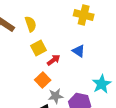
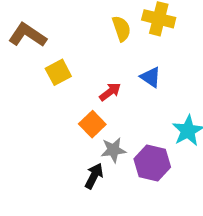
yellow semicircle: (31, 24) -> (121, 29), moved
yellow square: (39, 48) -> (58, 72), moved

